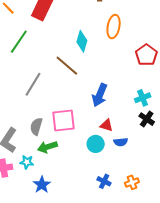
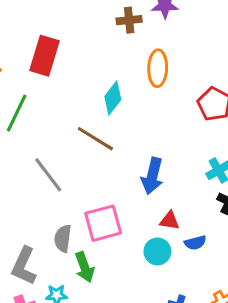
cyan diamond: (82, 41) -> (113, 98), turned 30
gray line: (33, 84) -> (48, 175), turned -60
green arrow: (47, 147) -> (85, 267), turned -84

